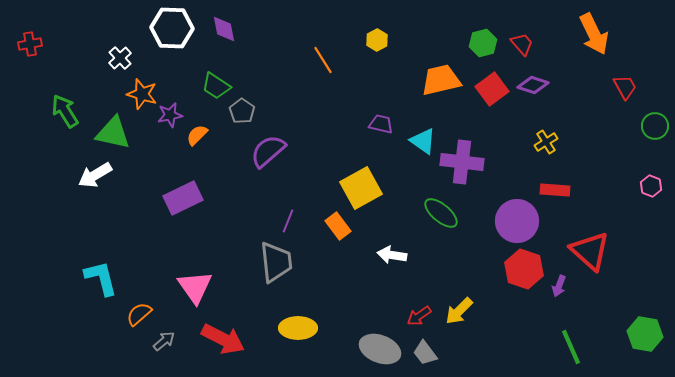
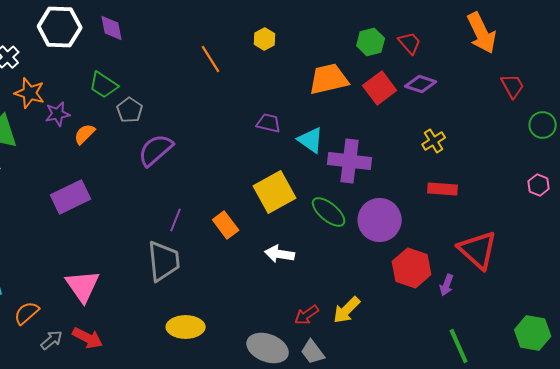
yellow square: (361, 188) -> (275, 192), moved
purple circle: (517, 221) -> (380, 220), moved
red arrow: (223, 339) -> (88, 338), moved, size x0.7

